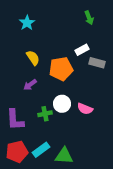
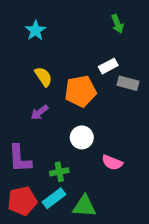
pink semicircle: (85, 109) -> (112, 163), moved
green cross: (45, 114) -> (59, 172), moved

